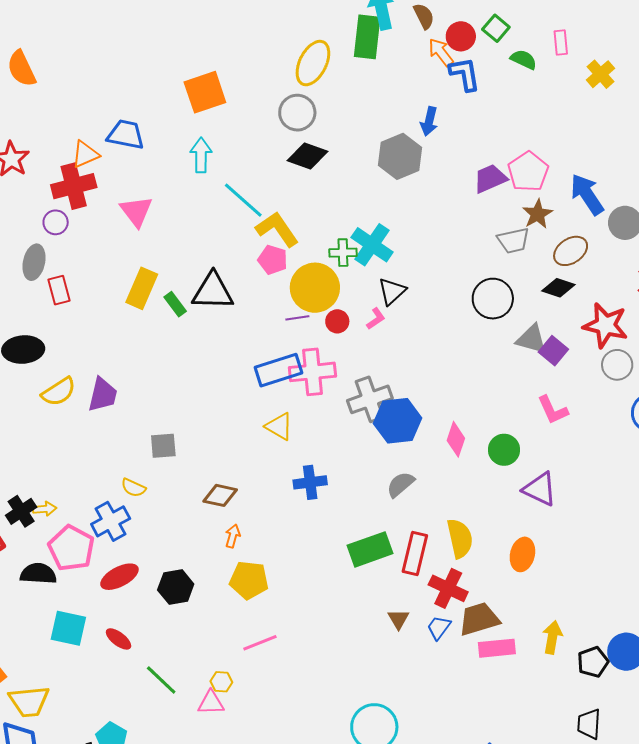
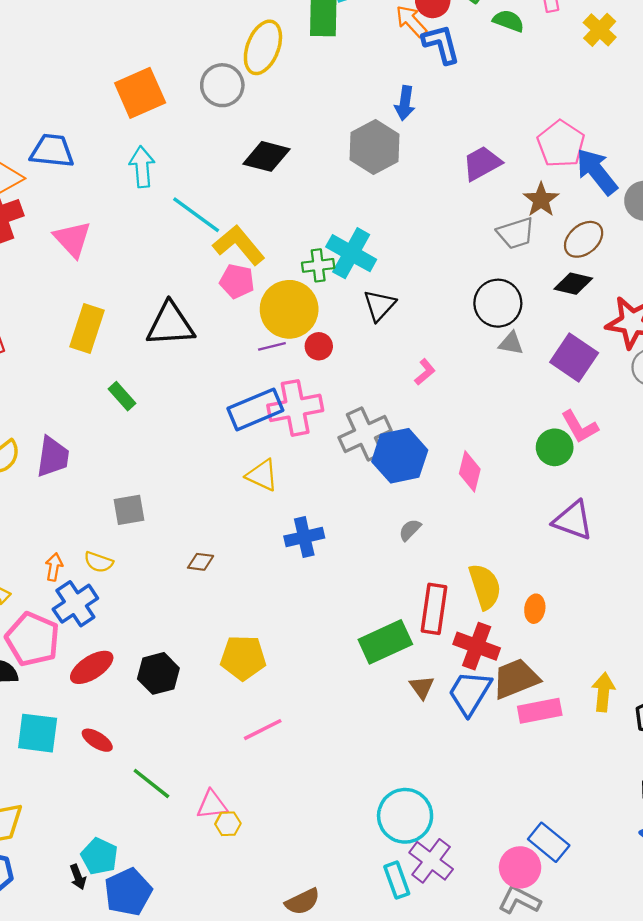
gray circle: (297, 113) -> (222, 85), moved
pink pentagon: (528, 172) -> (561, 144), moved
green rectangle: (175, 304) -> (122, 396), moved
pink L-shape: (376, 319) -> (425, 372), moved
gray triangle: (532, 339) -> (511, 343), moved, size x0.7
purple square: (553, 351) -> (574, 357), size x1.4
green circle: (504, 450) -> (555, 447), moved
gray semicircle: (400, 484) -> (410, 530), size x0.7
brown diamond: (220, 495) -> (201, 562), size x0.7
orange arrow: (233, 536) -> (54, 567), moved
green rectangle: (370, 549) -> (385, 642), moved
orange ellipse: (522, 554) -> (535, 609), moved, size x0.7
blue trapezoid: (439, 628) -> (470, 693), size x1.6
yellow hexagon: (221, 682) -> (228, 824), moved

